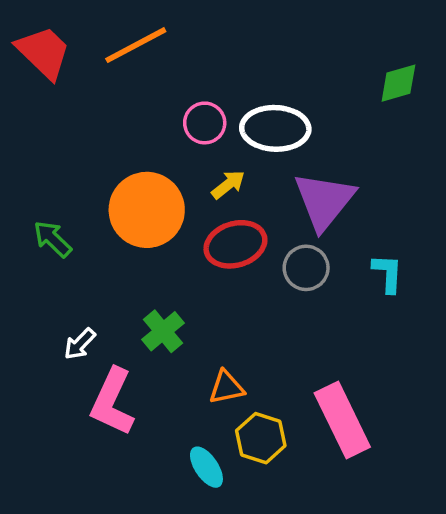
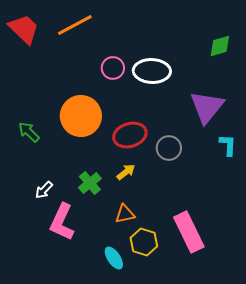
yellow arrow: (228, 185) -> (126, 172), moved
purple triangle: (324, 201) -> (207, 107), moved
cyan L-shape: (388, 273) -> (228, 145), moved

